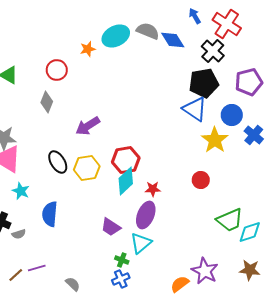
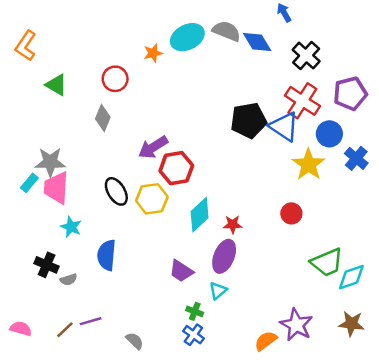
red cross: (227, 24) -> (302, 101), moved
black pentagon: (204, 83) -> (249, 120), moved
red hexagon: (126, 160) -> (176, 168), moved
cyan triangle: (141, 243) -> (218, 291), size x0.7
blue cross: (121, 279) -> (193, 335), turned -30

